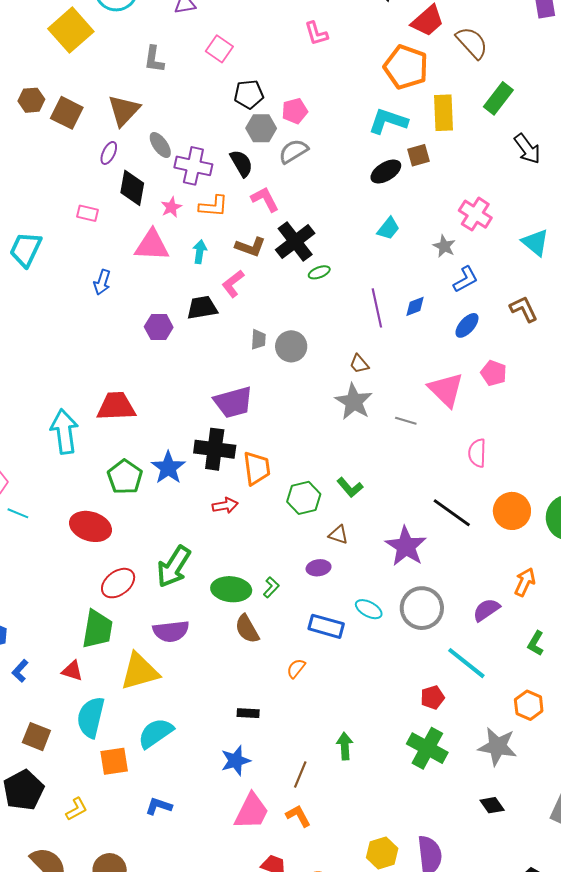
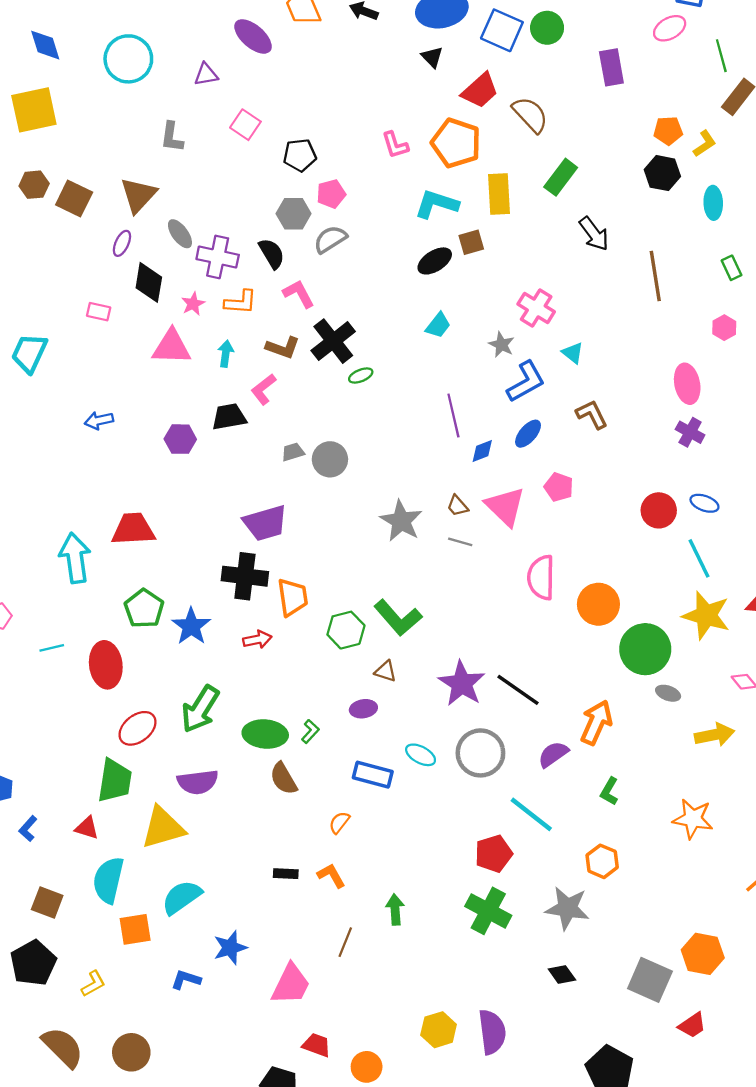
yellow square: (71, 30) -> (34, 110), moved, turned 30
pink L-shape: (316, 34) -> (395, 145), moved
black pentagon: (249, 94) -> (300, 155), moved
cyan triangle: (535, 242) -> (573, 353), moved, size x0.7
blue L-shape: (466, 279) -> (526, 382), size x1.4
blue arrow: (102, 282) -> (99, 421), moved, turned 60
blue diamond: (415, 306) -> (482, 451), moved
purple line: (377, 308) -> (453, 416), moved
gray trapezoid: (258, 339) -> (293, 452), turned -110
brown trapezoid: (359, 364) -> (457, 506), moved
pink semicircle: (477, 453) -> (541, 577), size x1.4
blue star: (168, 468) -> (191, 626), moved
green L-shape: (350, 487) -> (398, 618), size x1.6
orange circle: (512, 511) -> (598, 604), moved
cyan line: (18, 513) -> (52, 648), moved, turned -35
black line: (452, 513) -> (518, 690), moved
red ellipse: (91, 526) -> (106, 665), turned 66
orange arrow: (525, 582) -> (596, 722), size x1.4
red pentagon: (432, 697) -> (493, 854), size x1.4
blue star: (236, 761) -> (230, 948), moved
orange L-shape: (298, 816) -> (331, 876), moved

